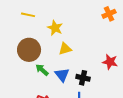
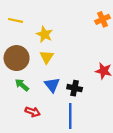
yellow triangle: (65, 49) -> (47, 57), moved, turned -40
green arrow: (42, 70) -> (22, 85), moved

